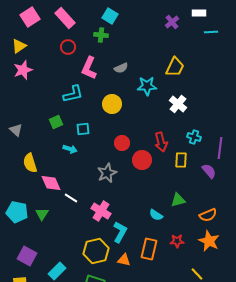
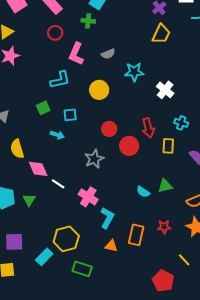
yellow trapezoid: (175, 67) -> (161, 34), moved
cyan semicircle: (156, 215) -> (143, 192), moved
yellow hexagon: (96, 251) -> (66, 239), moved
purple square: (27, 256) -> (14, 242), turned -30

